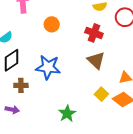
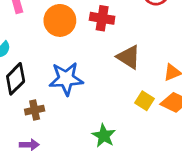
orange circle: (52, 24) -> (60, 20), size x1.5
red cross: (94, 33) -> (102, 18), moved

